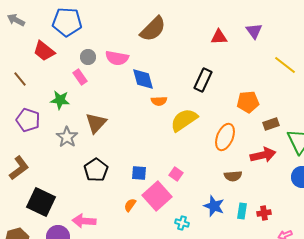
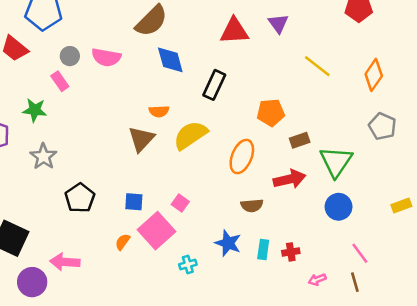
red triangle: (219, 37) -> (234, 31), size x1.4
blue diamond: (143, 79) -> (170, 60), moved
brown triangle: (96, 123) -> (141, 139), moved
cyan cross: (182, 223) -> (188, 265), turned -32

